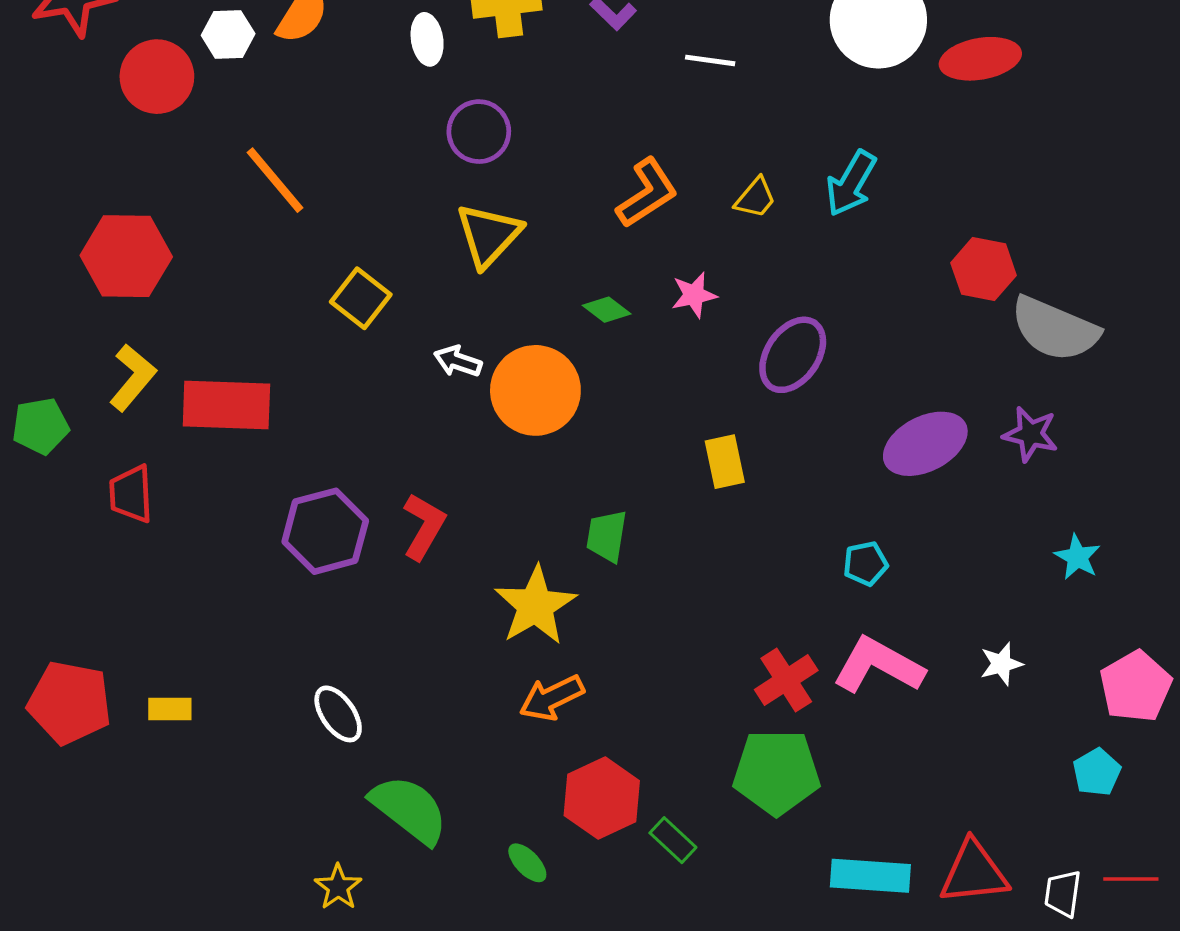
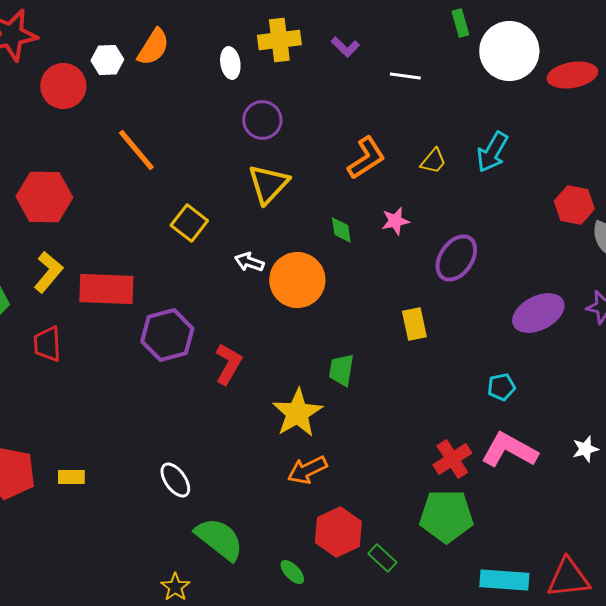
green diamond: (607, 310) -> (341, 230), turned 44
purple hexagon: (325, 531) -> (167, 335), moved

